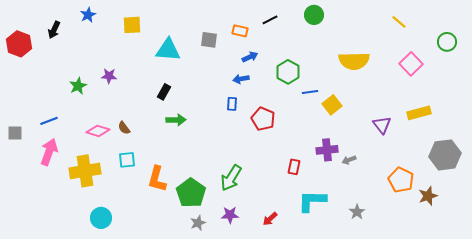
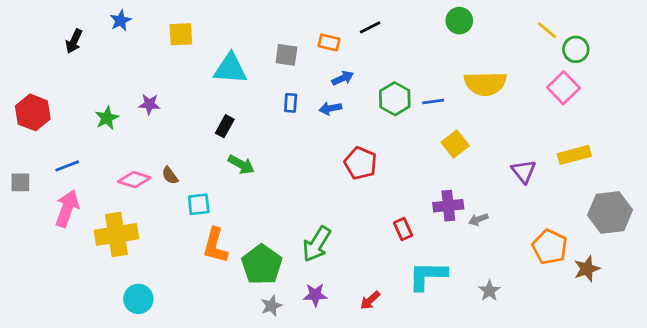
green circle: (314, 15) -> (459, 21), moved
green circle: (447, 42) -> (576, 49), moved
red hexagon: (19, 44) -> (33, 112), moved
blue line: (310, 92) -> (433, 101), moved
blue rectangle: (232, 104) -> (291, 103), moved
green arrow: (176, 120) -> (241, 165), turned 30
cyan square: (127, 160) -> (199, 204), moved
red rectangle: (294, 167) -> (403, 229), turned -35

